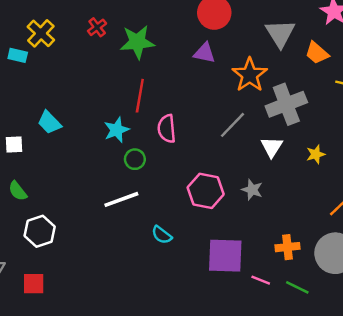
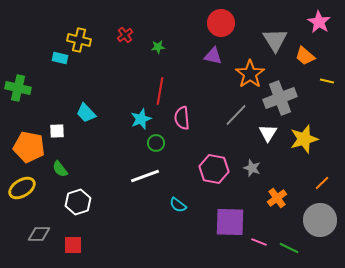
yellow cross: (41, 33) -> (79, 40), turned -30
green star: (137, 42) -> (158, 47), size x0.5
yellow star: (316, 154) -> (304, 139), size x1.8
orange cross: (288, 247) -> (277, 198), moved, turned -30

